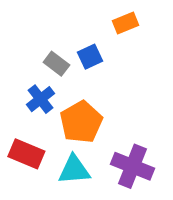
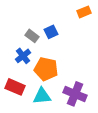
orange rectangle: (125, 23) -> (84, 12), moved
orange pentagon: (81, 122) -> (46, 69), turned -30

